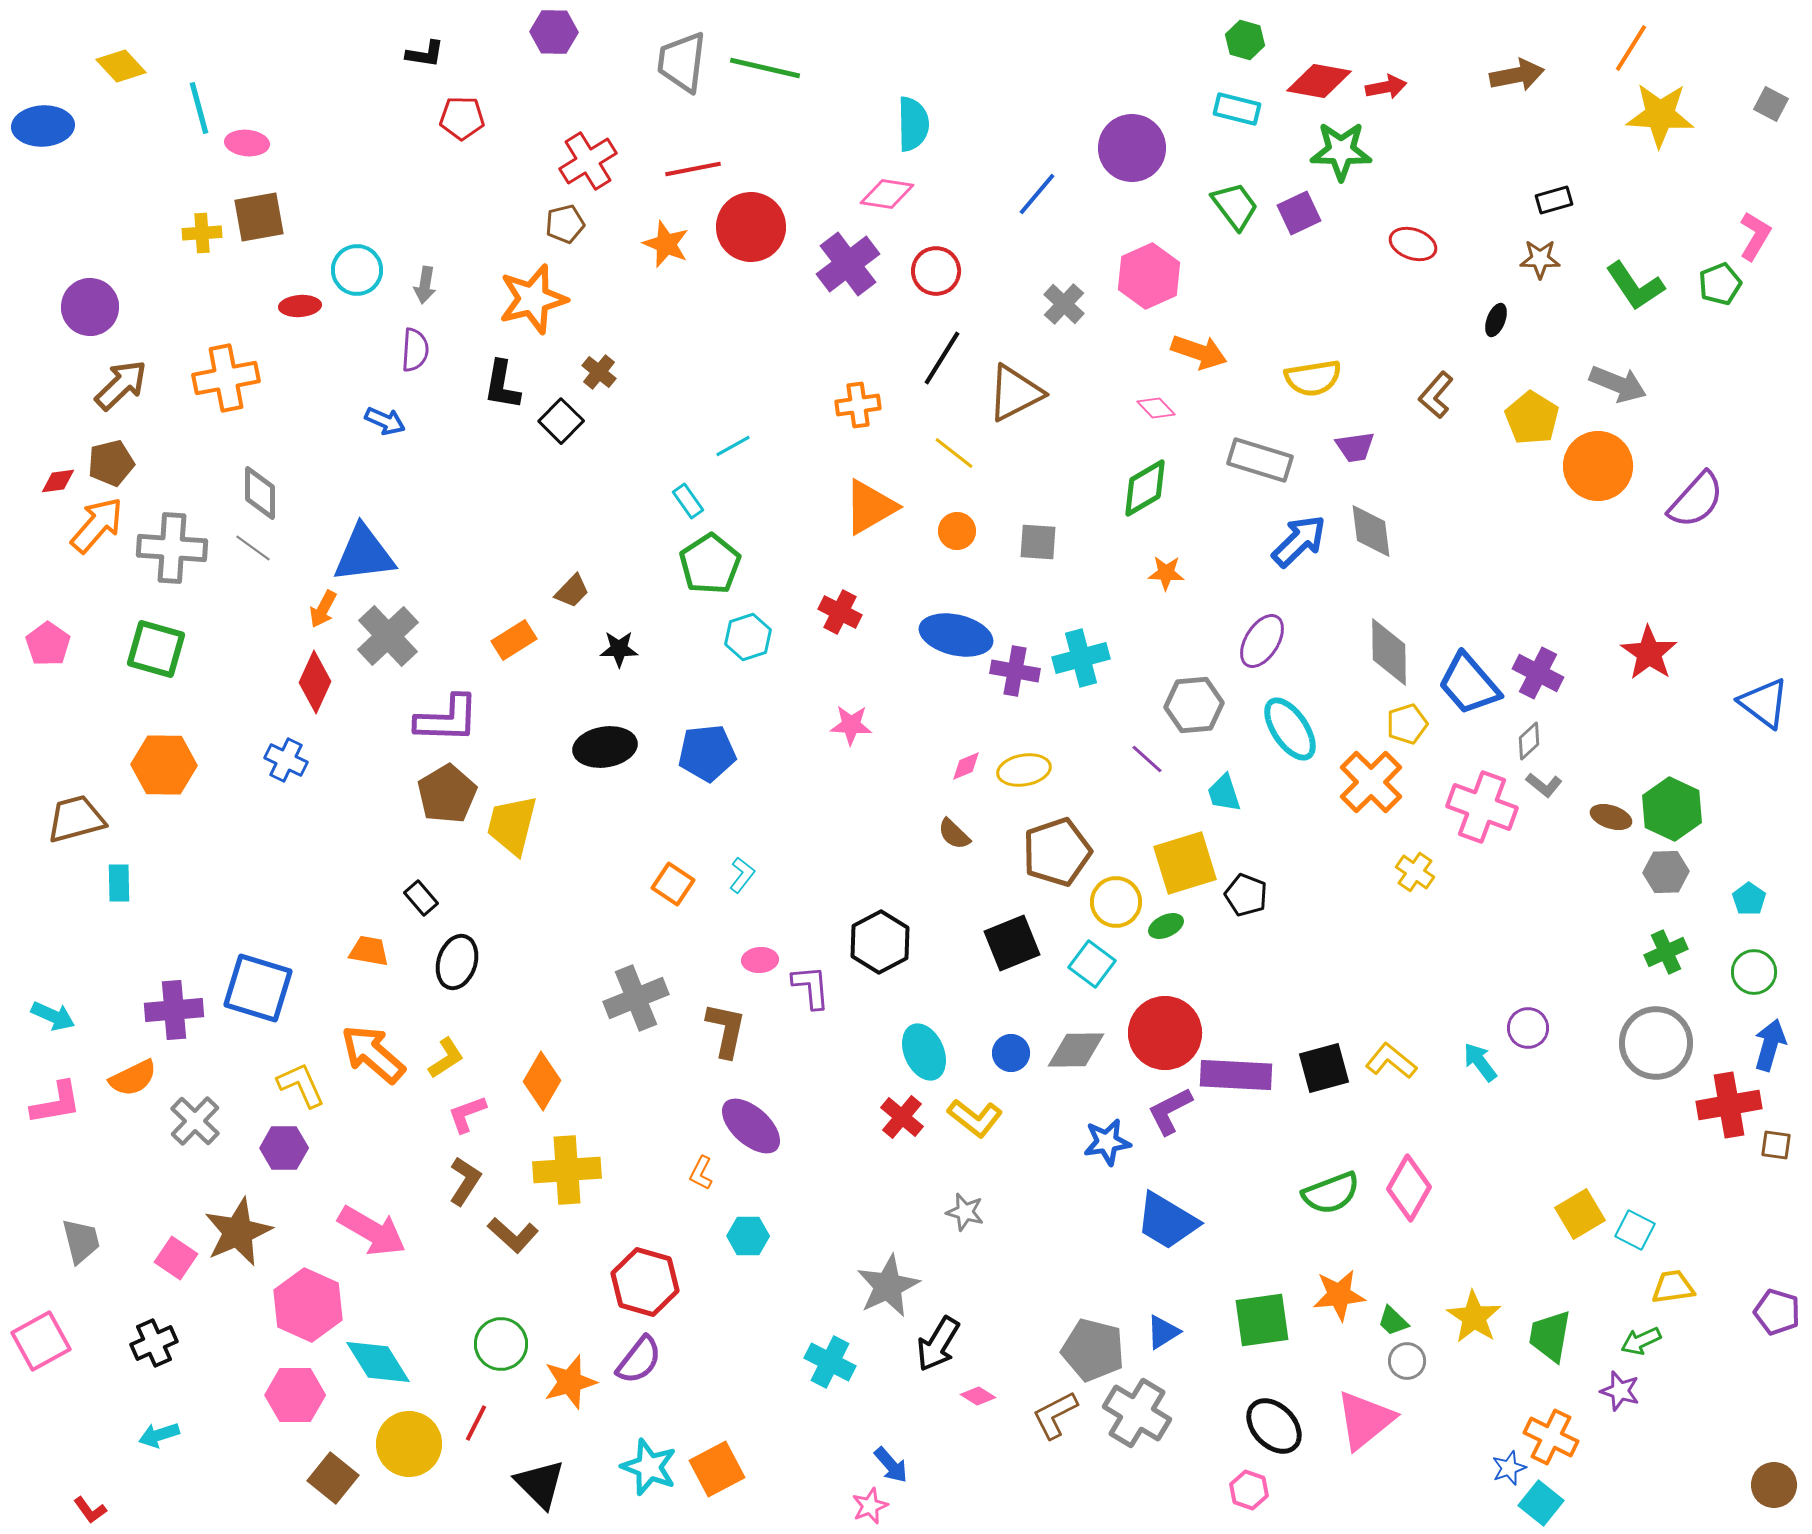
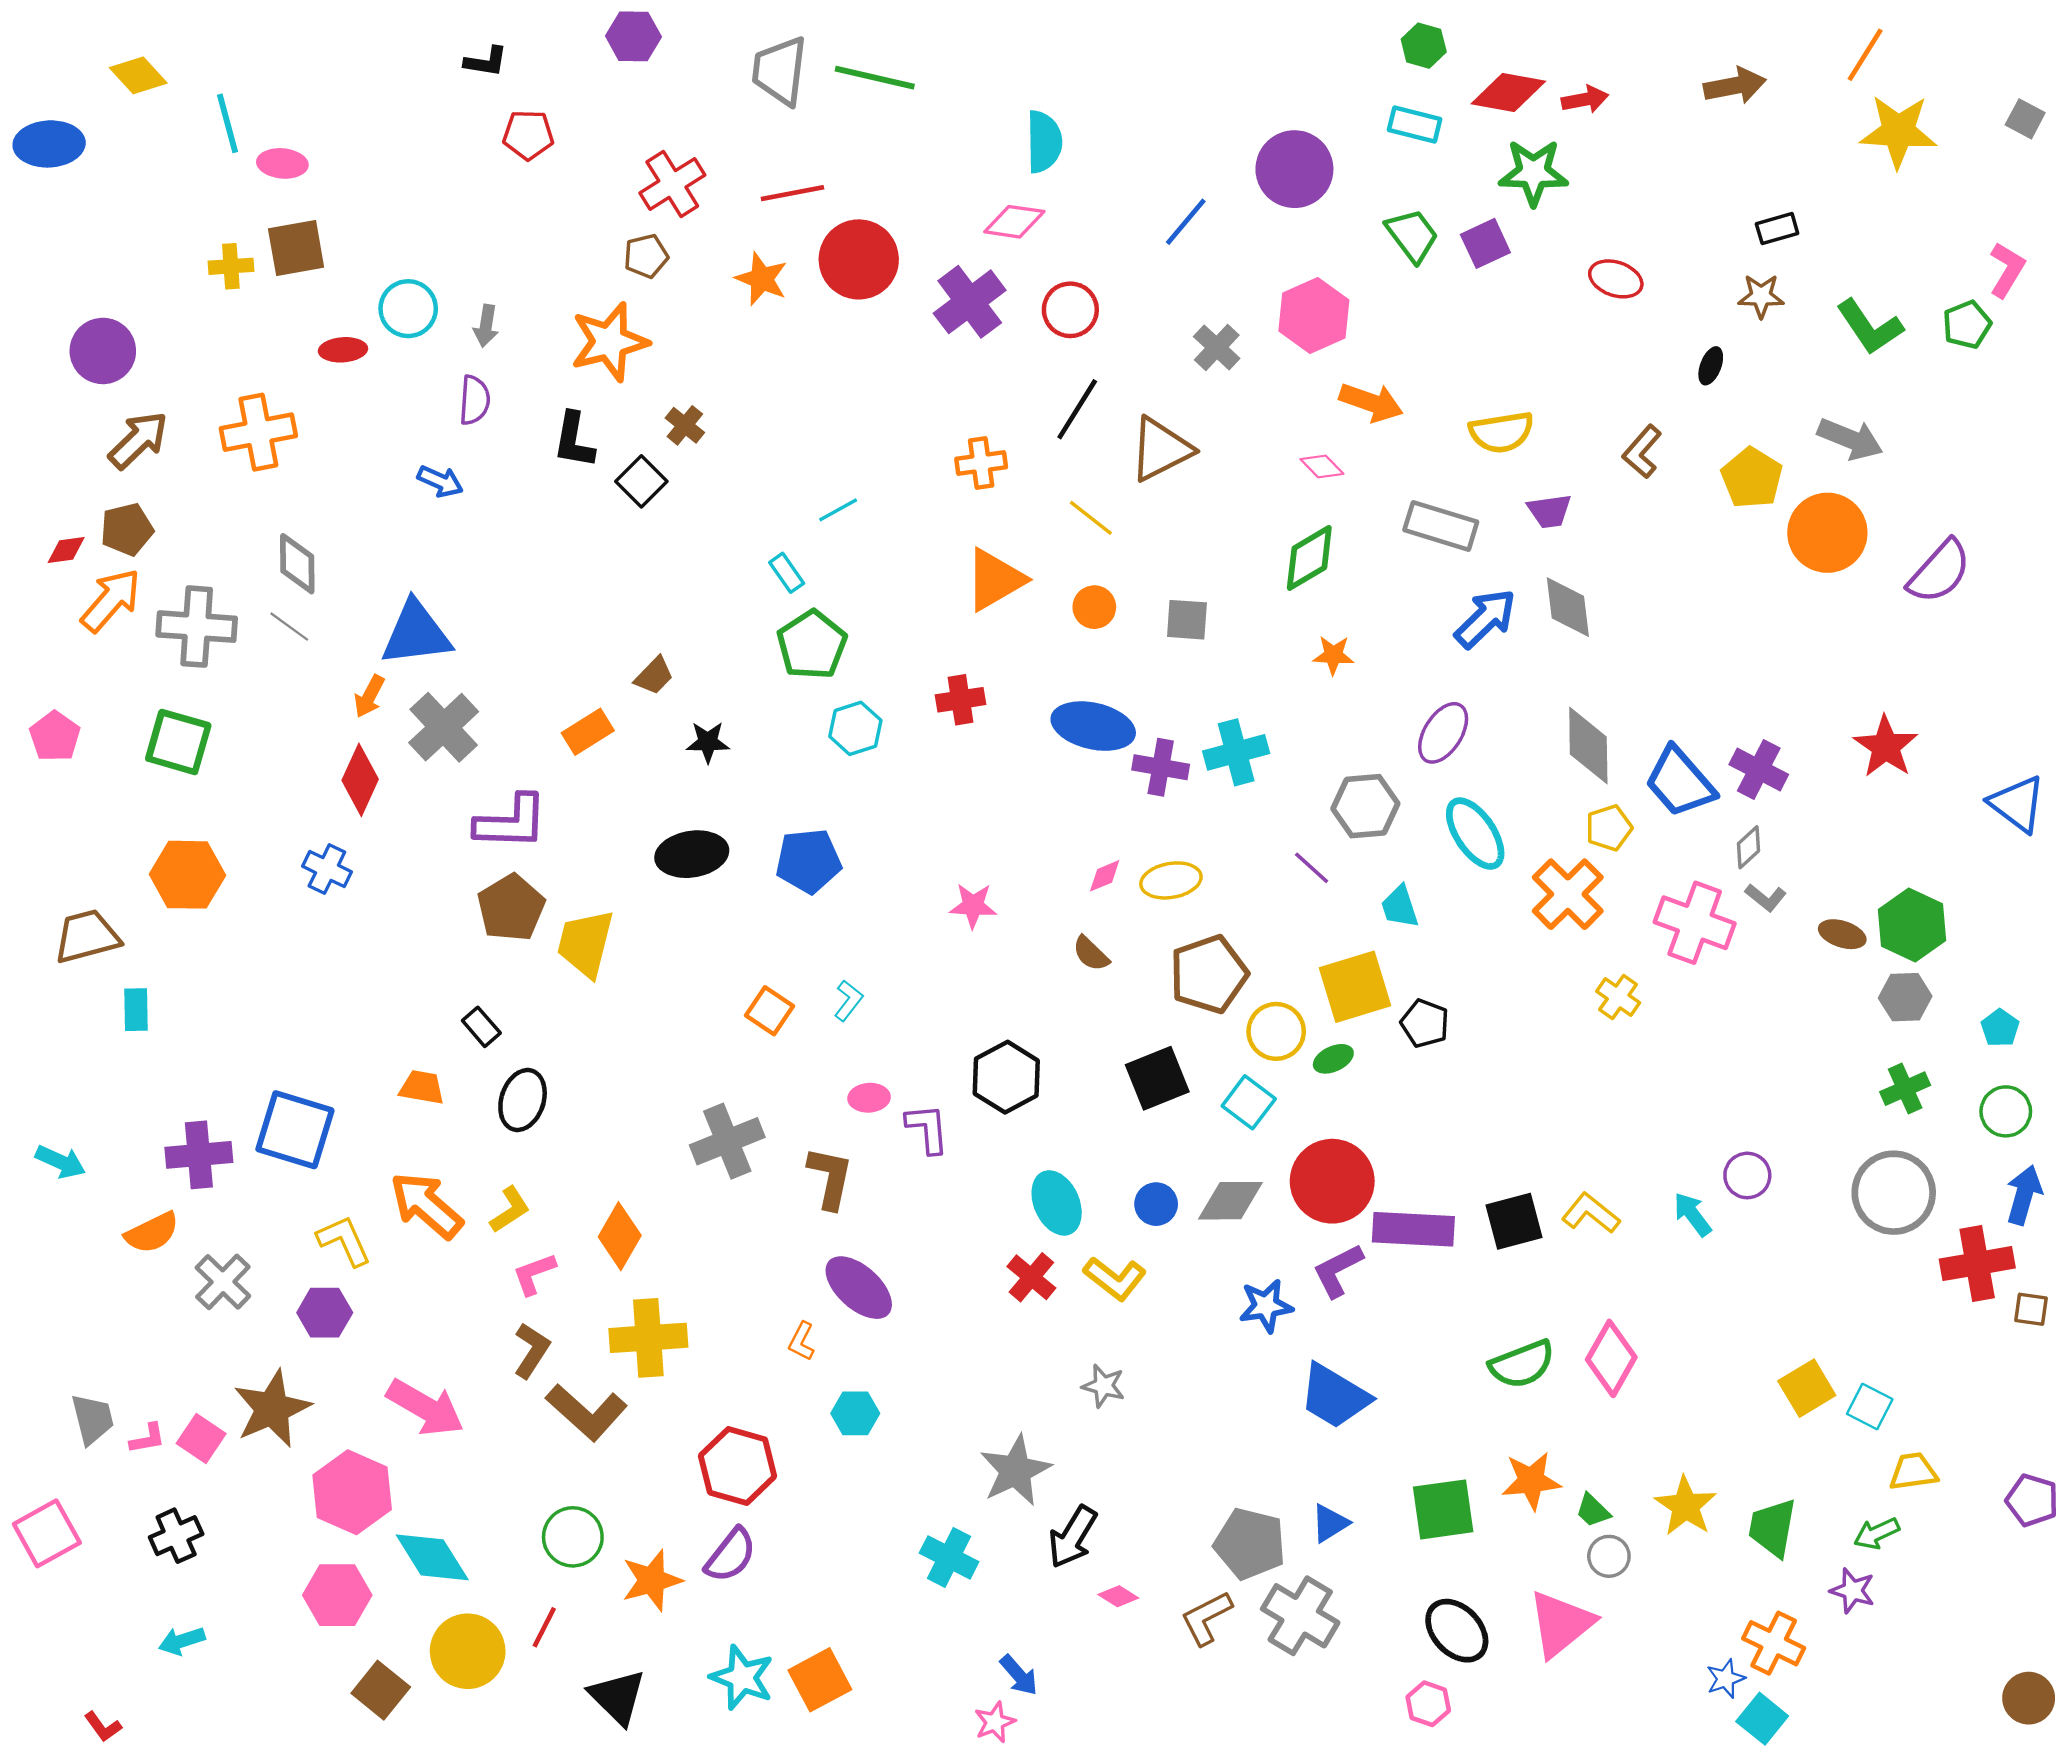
red cross: (840, 612) -> (961, 700), turned -36
pink star: (851, 725) -> (973, 906), moved
pink L-shape: (56, 1103) -> (147, 1439), moved, size x0.6
brown L-shape: (513, 1235) -> (587, 1412), size x1.4

